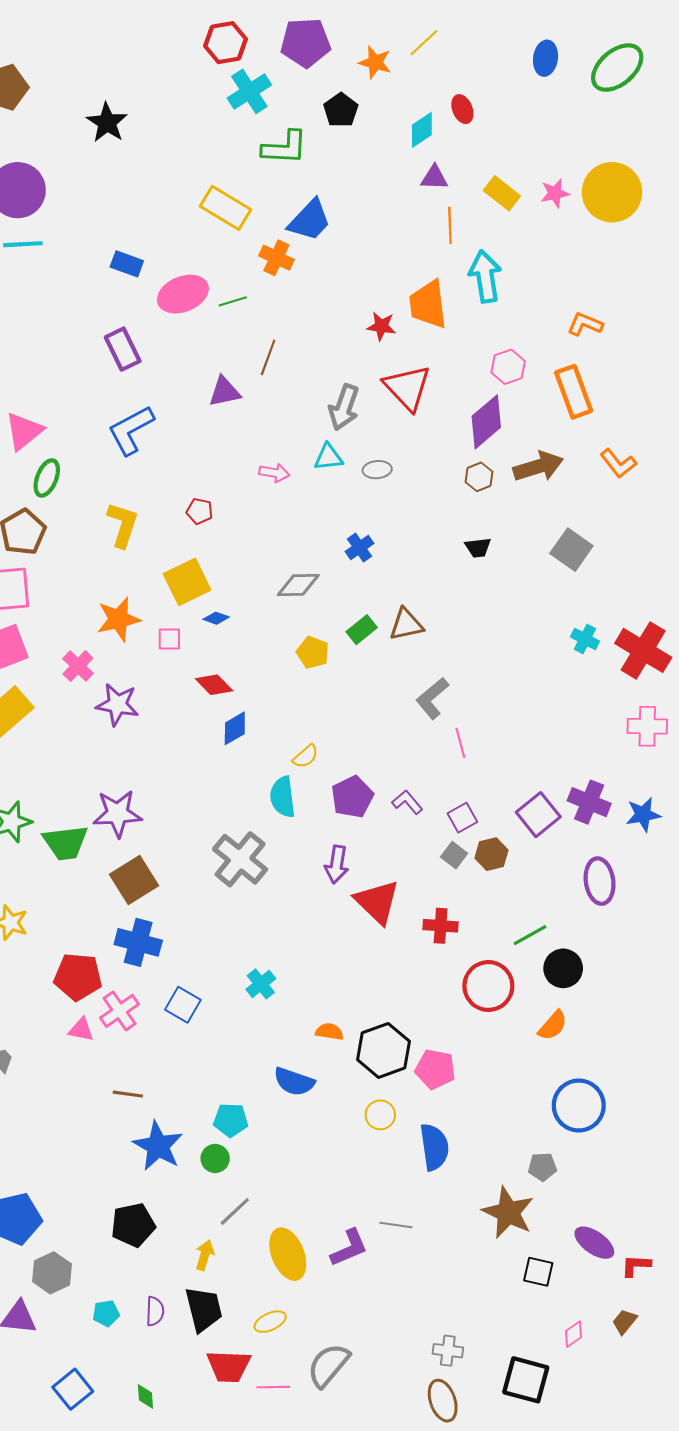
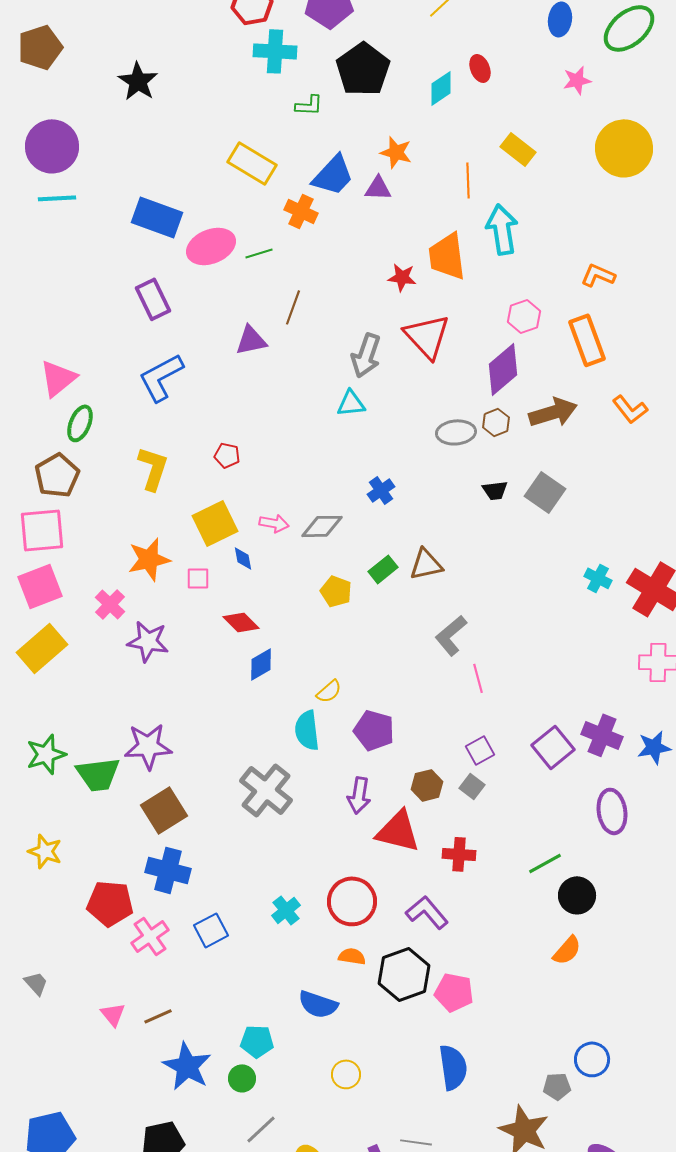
orange star: (375, 62) -> (396, 152), moved
cyan cross: (249, 91) -> (275, 51), turned 36
black pentagon: (341, 110) -> (363, 69), size x1.6
green L-shape: (285, 148) -> (309, 105), size x0.6
purple triangle: (434, 178) -> (378, 188), moved
pink star: (555, 193) -> (577, 80), moved
blue rectangle: (127, 264) -> (157, 217), size x1.6
gray ellipse: (377, 470) -> (456, 432), moved, size x1.4
pink arrow: (274, 473) -> (274, 523), moved
gray square: (571, 550) -> (545, 492), moved
blue diamond: (216, 618) -> (243, 558), turned 60
purple pentagon: (352, 797) -> (374, 730), turned -30
purple L-shape: (407, 802) -> (427, 912), moved, size x1.4
brown hexagon: (491, 854) -> (427, 785), moved
red triangle: (377, 902) -> (398, 831), turned -30
red circle: (488, 986) -> (352, 901), moved
blue square: (183, 1005) -> (211, 930), turned 32
pink triangle: (81, 1030) -> (113, 1014), moved, turned 40
brown line: (128, 1094) -> (158, 1016), turned -32
blue circle: (579, 1105) -> (592, 1059), moved, size x0.7
yellow circle: (380, 1115) -> (346, 1074), moved

